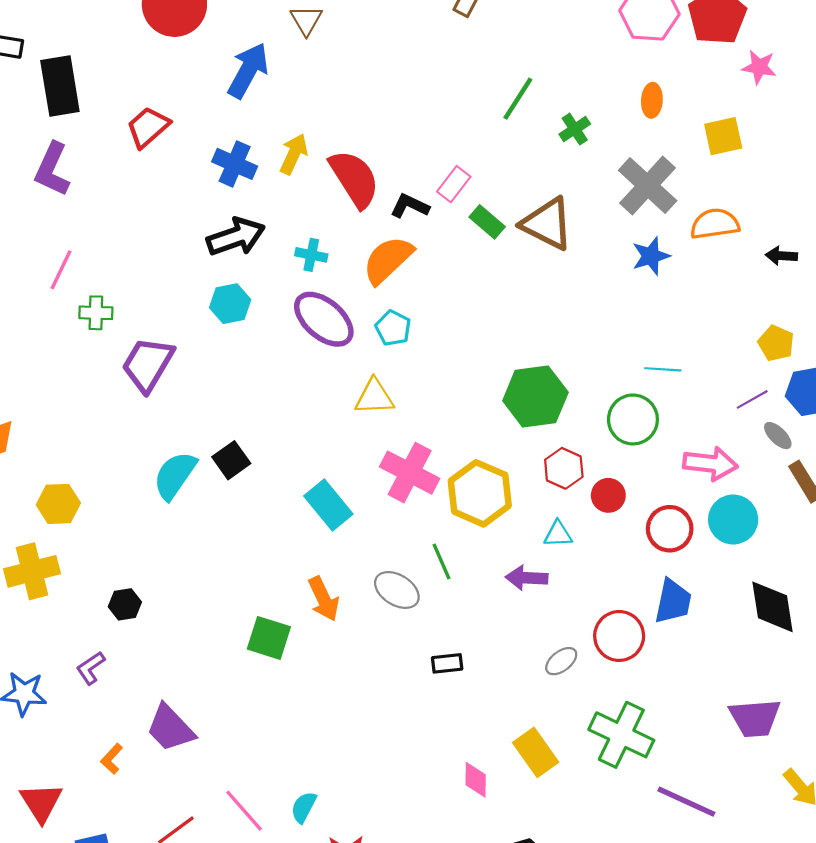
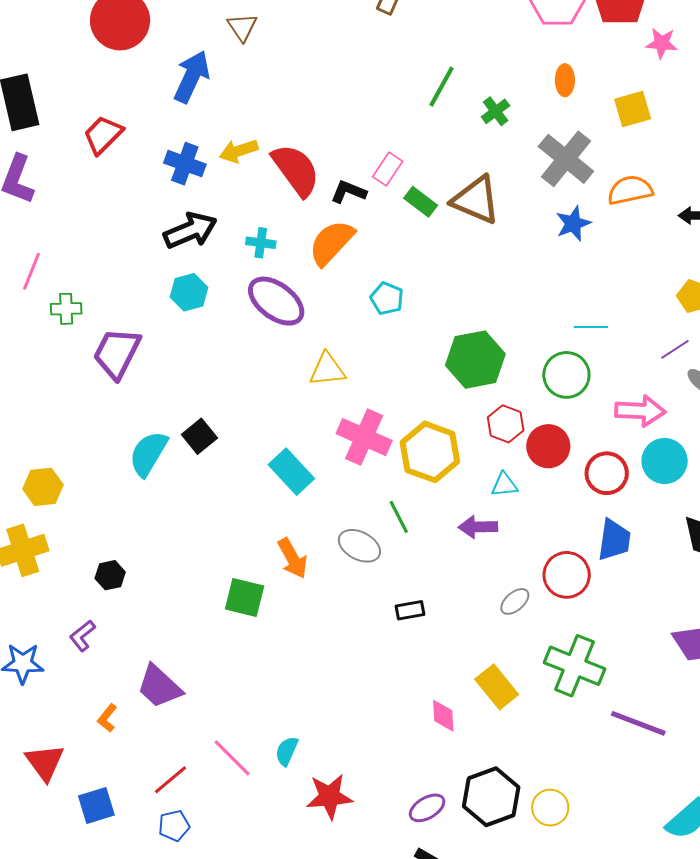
yellow arrow: (294, 154) -> (239, 151), turned -129
cyan pentagon: (393, 328) -> (387, 298), moved
red circle: (608, 495) -> (548, 446), size x1.4

